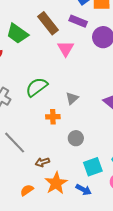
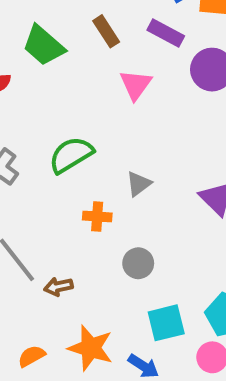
brown rectangle: (48, 23) -> (106, 31), size x0.7
brown arrow: (42, 162) -> (58, 287), moved
orange star: (56, 183) -> (91, 348), turned -30

